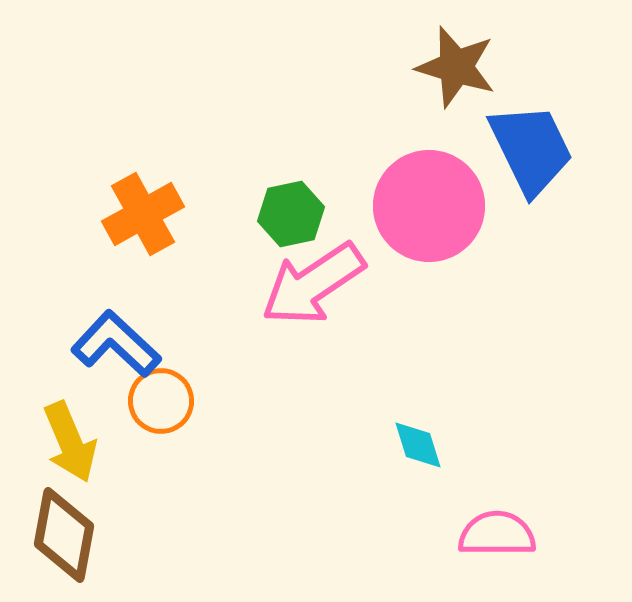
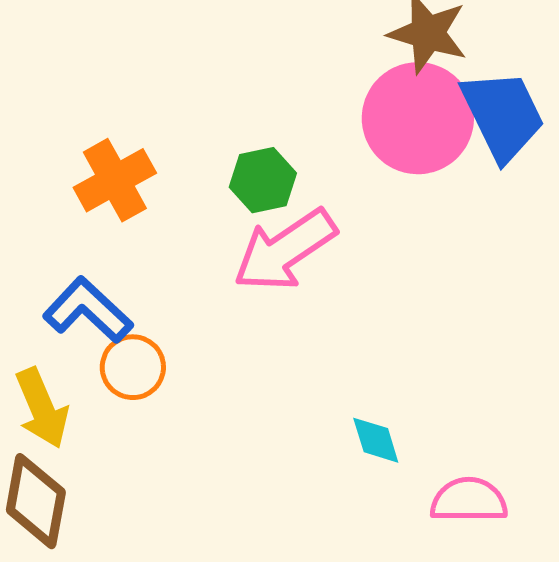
pink circle: (429, 206) -> (418, 118), moved
cyan diamond: (418, 445) -> (376, 440), moved

